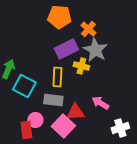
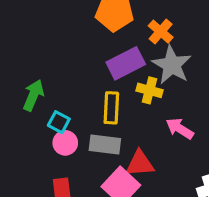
cyan square: (24, 86) -> (59, 122), size x0.6
pink arrow: (100, 103) -> (180, 129), moved
pink circle: (35, 120) -> (65, 143), moved

